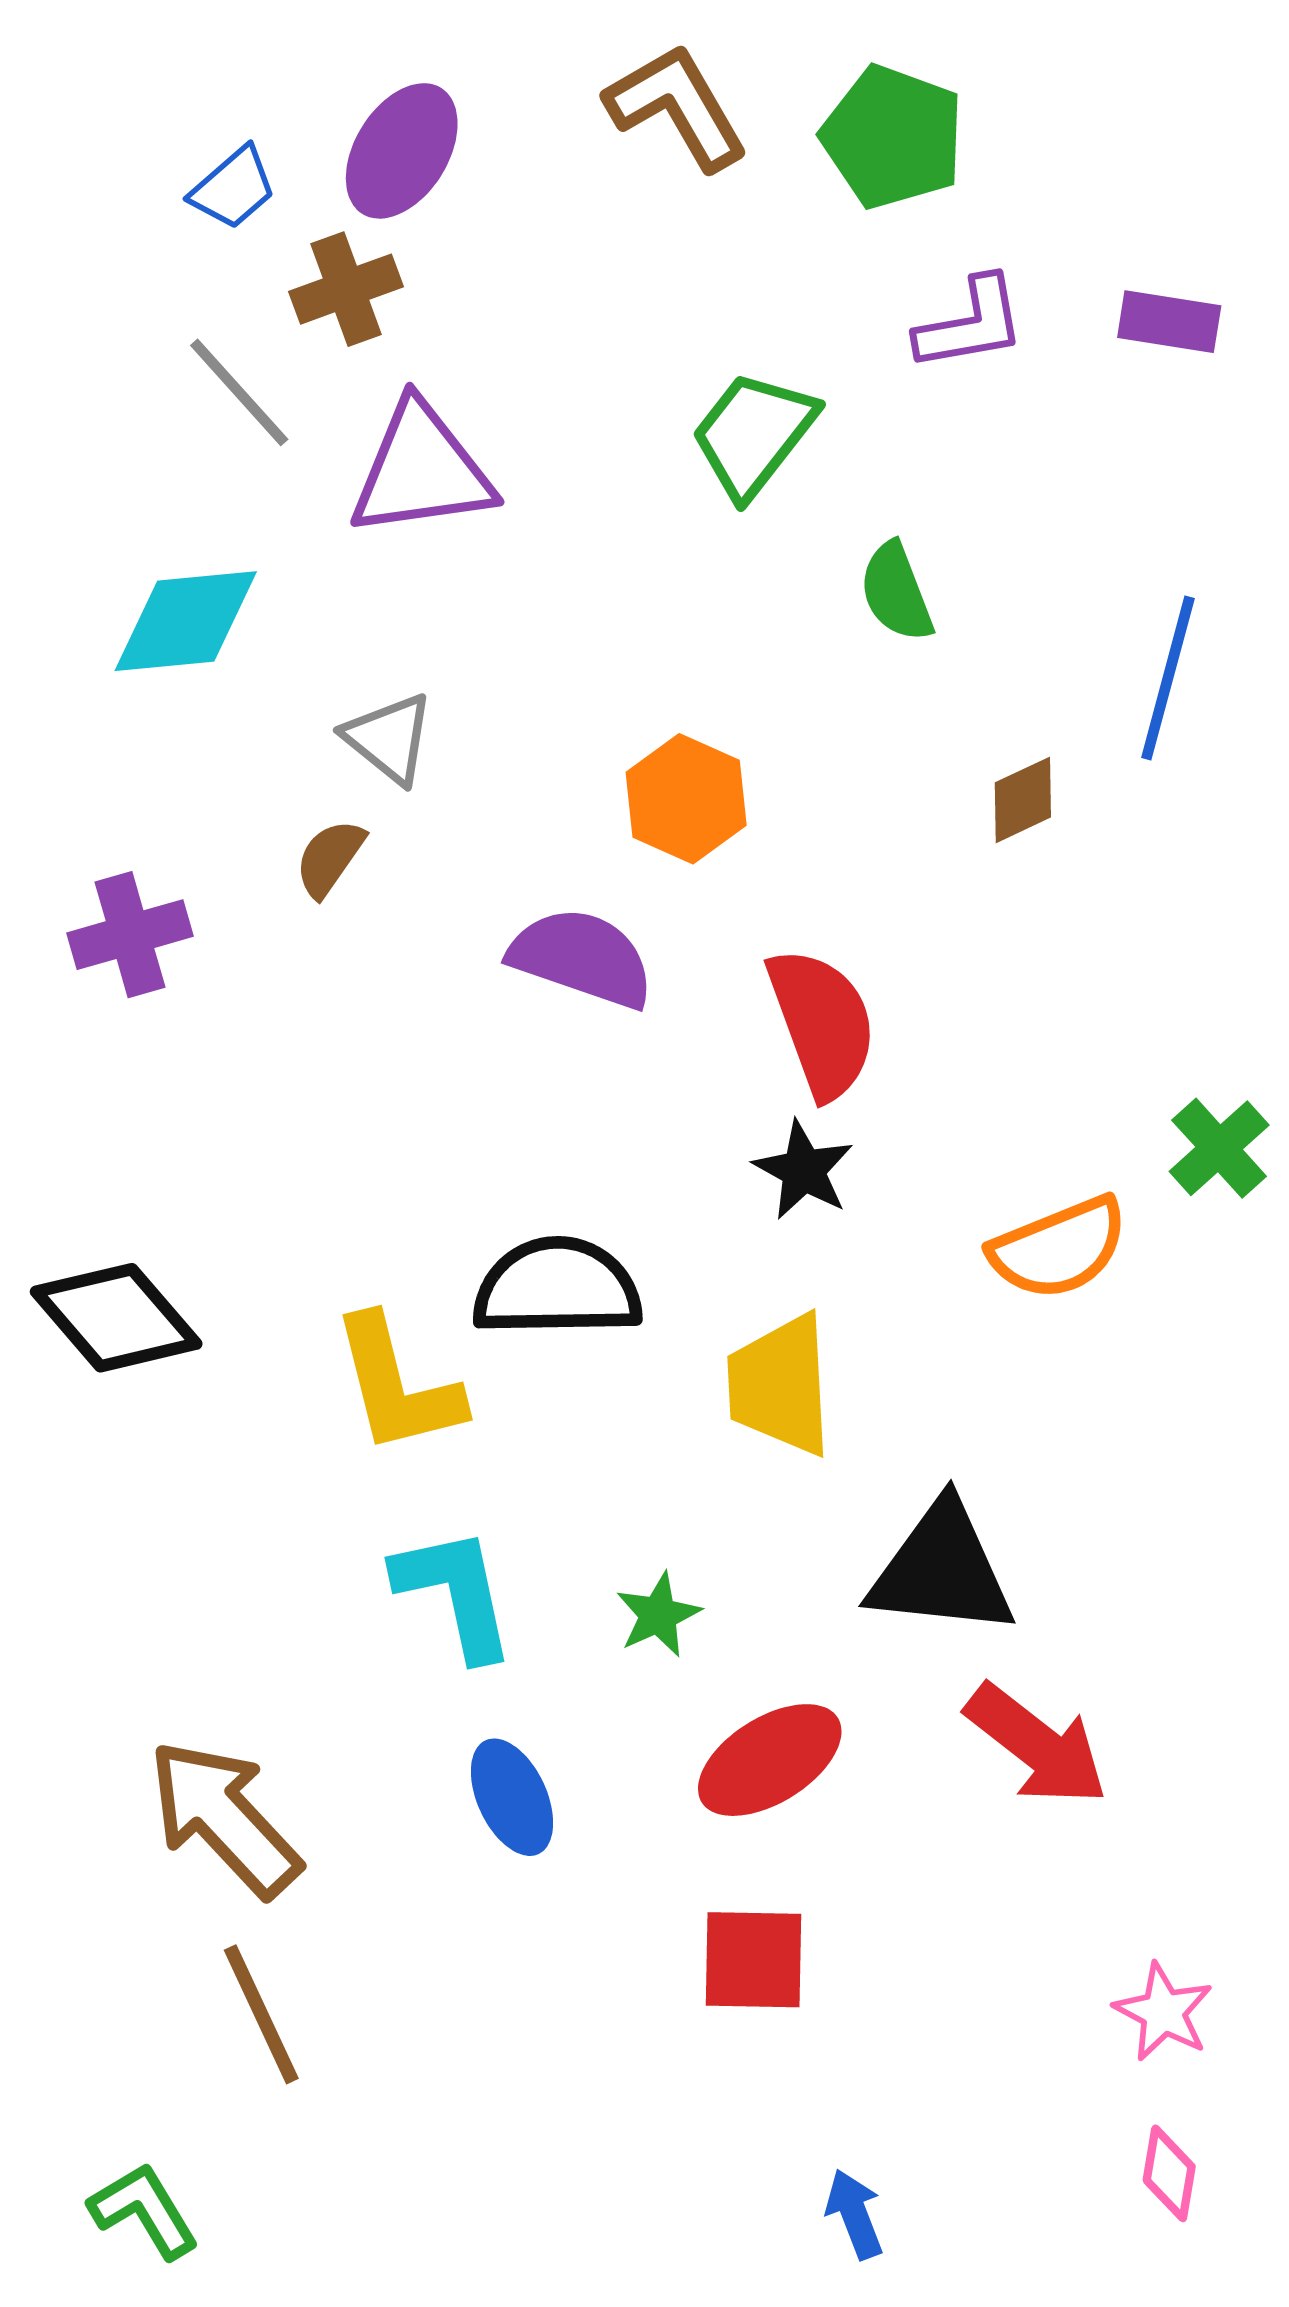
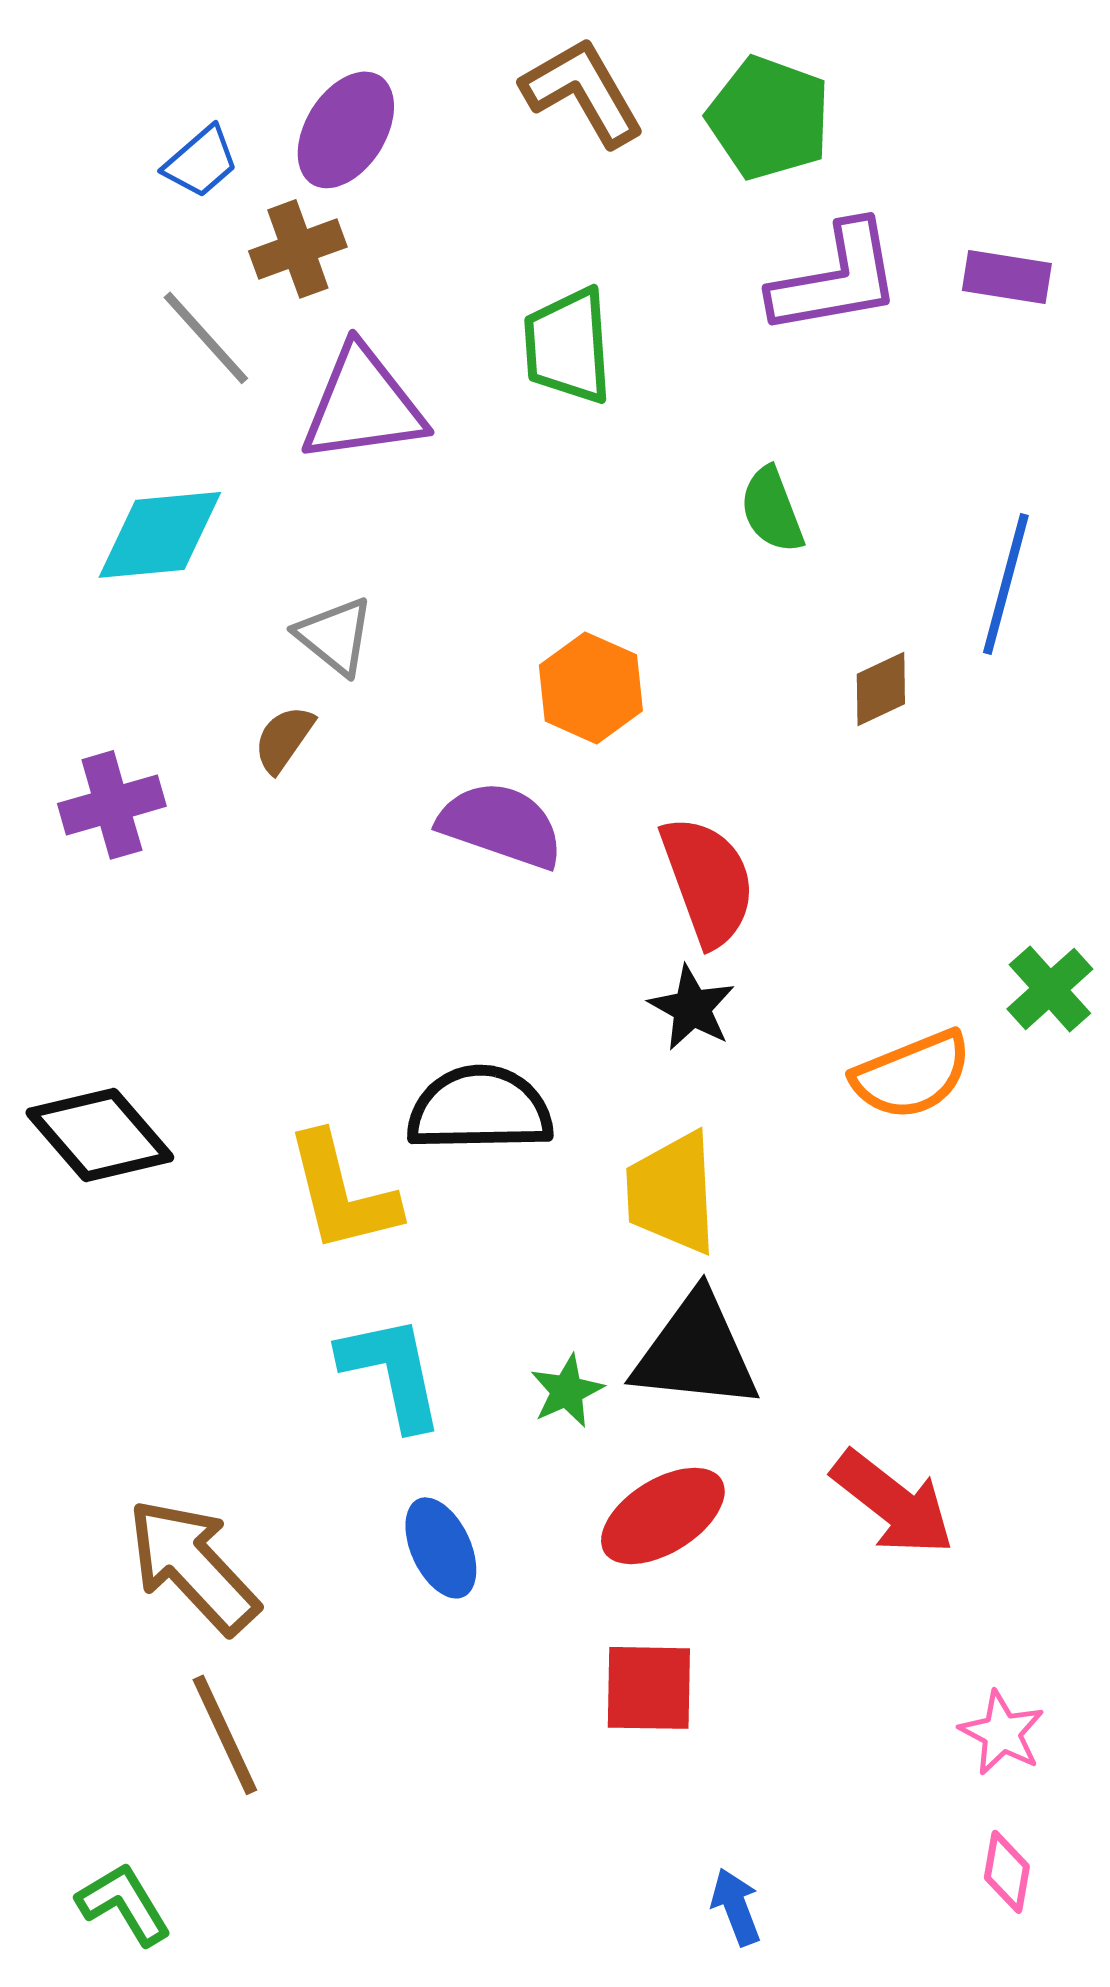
purple L-shape: (971, 324) -> (836, 279), size x1.4
green trapezoid: (753, 434) -> (568, 346), moved, turned -42
black triangle: (942, 1570) -> (696, 1352), moved

